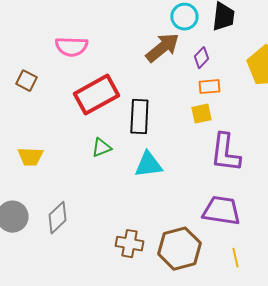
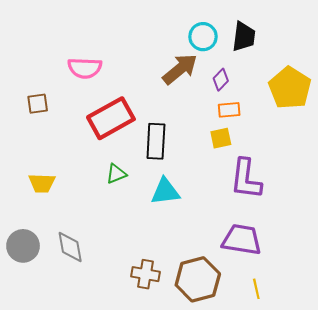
brown square: (26, 81) -> (38, 104), turned -35
gray diamond: (57, 218) -> (70, 247), turned -56

